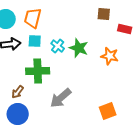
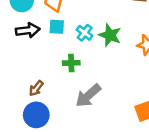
green cross: (38, 71) -> (71, 63), moved, size x0.6

